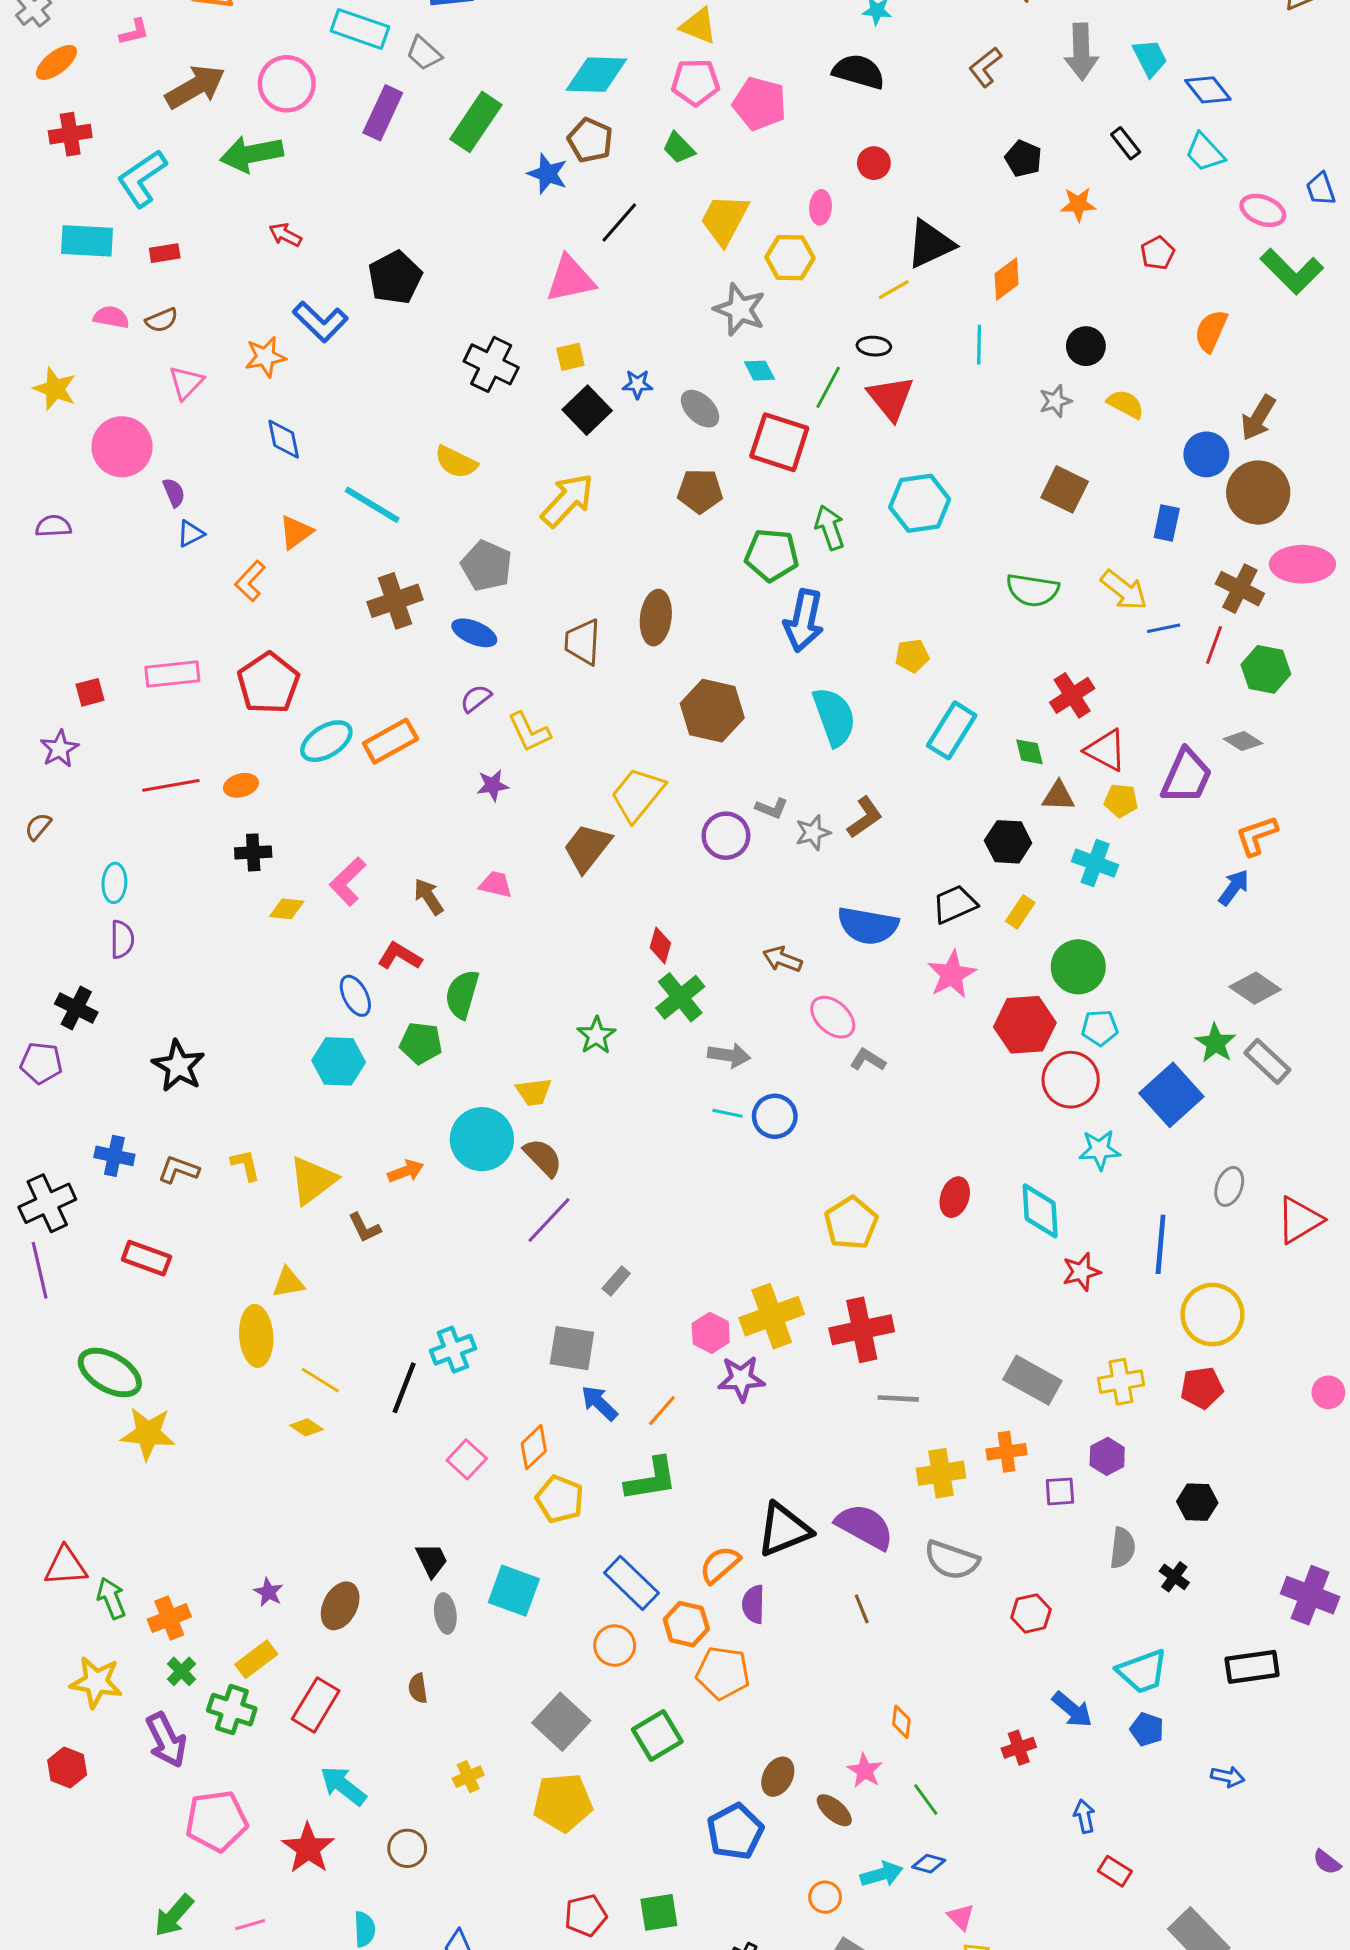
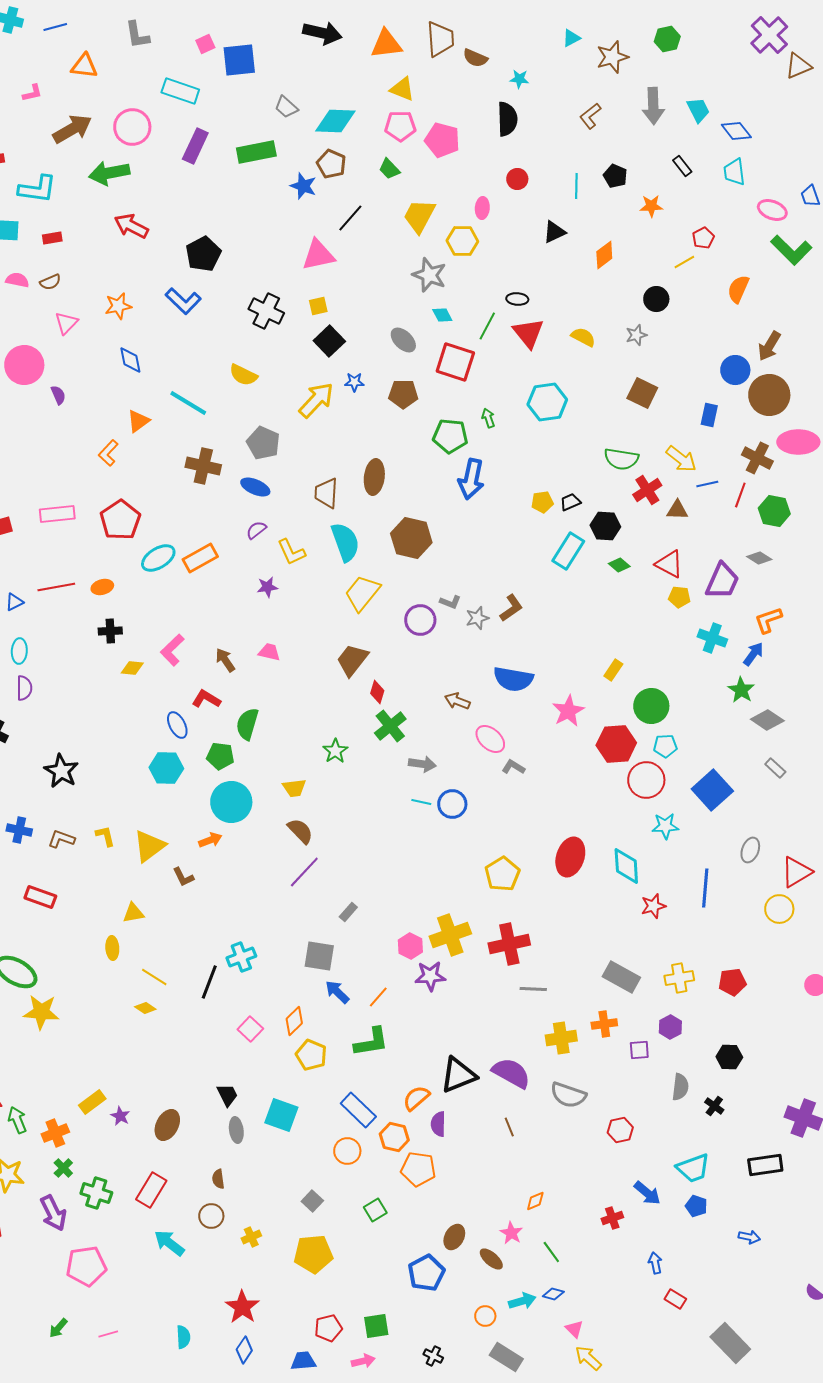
gray trapezoid: (424, 53) -> (286, 107), moved
black semicircle: (859, 72) -> (507, 119), turned 72
green rectangle: (476, 122) -> (256, 152), turned 45
cyan trapezoid: (1205, 152) -> (734, 172), turned 36
cyan L-shape: (142, 178) -> (37, 189), turned -138
red arrow: (285, 235) -> (131, 226), size x1.6
black triangle: (930, 244) -> (554, 232), size x0.7
yellow line: (894, 290) -> (684, 262), moved
blue L-shape: (320, 322) -> (183, 301), moved
cyan line: (979, 345) -> (576, 186), moved
blue star: (637, 384) -> (354, 382), moved
yellow semicircle: (1126, 404) -> (583, 337), moved
green arrow: (830, 528) -> (488, 418), size x0.7
blue triangle: (191, 534) -> (14, 602), moved
brown cross: (395, 601) -> (203, 466), turned 32
red cross: (1072, 695) -> (647, 490), moved
cyan semicircle: (834, 717) -> (345, 542), moved
green diamond: (1029, 752) -> (619, 565), turned -35
brown triangle: (1058, 796) -> (677, 510), moved
black hexagon: (1008, 842) -> (605, 526), moved
brown trapezoid: (587, 848) -> (352, 660), moved
cyan cross: (1095, 863) -> (712, 638), moved
black trapezoid: (955, 904) -> (570, 502), moved, size x0.7
green star: (1216, 1043) -> (741, 690), moved
gray rectangle: (1267, 1061) -> (775, 768), size x0.7
cyan circle: (482, 1139) -> (231, 802), moved
red ellipse: (955, 1197) -> (570, 857), size x1.5
yellow circle: (1212, 1315) -> (779, 909), moved, size x0.7
yellow ellipse: (256, 1336) -> (112, 948), size x0.6
yellow rectangle: (256, 1659) -> (92, 1102), moved
gray square: (561, 1722) -> (312, 1201), size x0.6
orange diamond: (901, 1722) -> (535, 1201), turned 60
green square: (657, 1735) -> (375, 1210), size x0.7
red star: (308, 1848) -> (242, 1307), moved
brown circle: (407, 1848) -> (211, 1216), moved
green arrow: (174, 1915) -> (58, 1328), size x0.7

